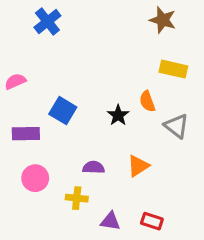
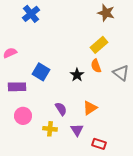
yellow rectangle: (173, 69) -> (99, 45), moved, turned -54
gray triangle: (176, 126) -> (121, 73), moved
purple semicircle: (94, 167) -> (61, 109), turned 56
purple triangle: (110, 221) -> (77, 130), moved, turned 48

